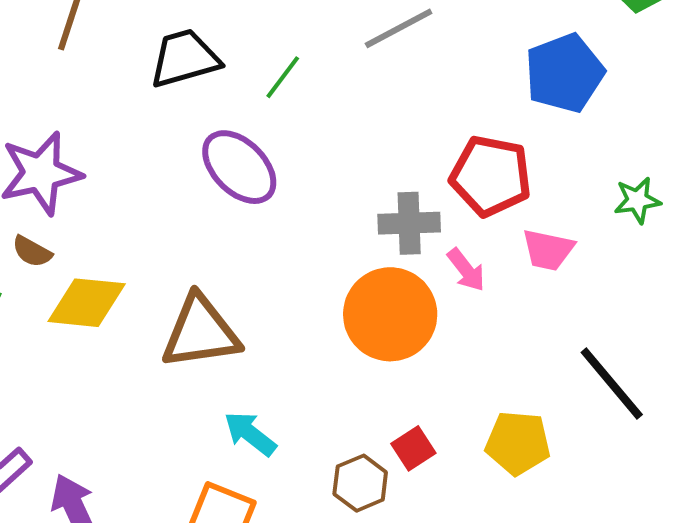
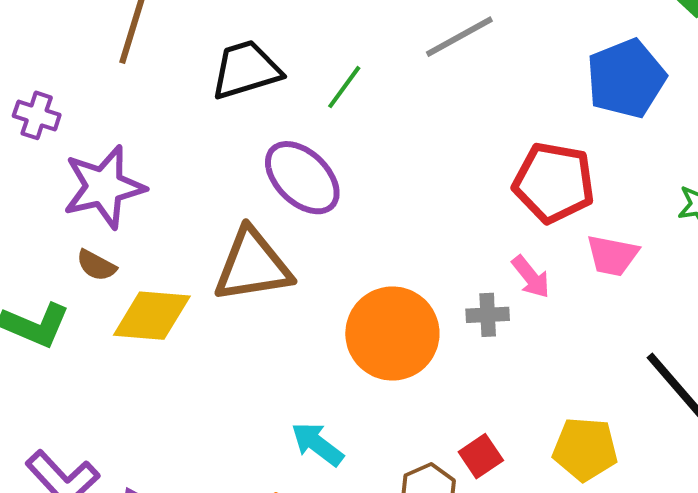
gray cross: (409, 223) -> (488, 315), moved, size x0.7
orange circle: (390, 314) -> (392, 333), moved
brown triangle: (201, 332) -> (253, 266), moved

